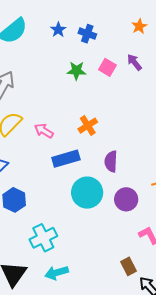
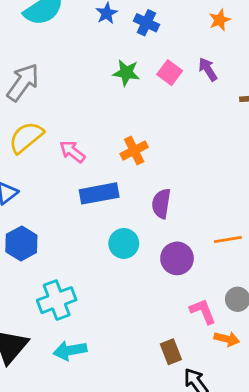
cyan circle: (87, 193) -> (124, 243), size x0.7

